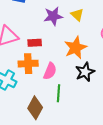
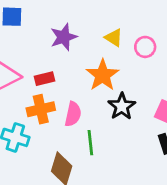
yellow triangle: (77, 15) -> (114, 38), moved

